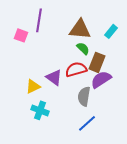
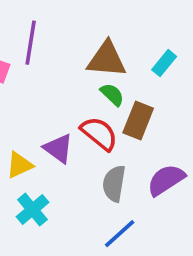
red semicircle: (76, 69) -> (99, 134), turned 55
purple semicircle: (101, 79) -> (166, 180), moved
cyan cross: (40, 110) -> (32, 210), turned 30

